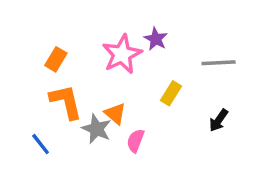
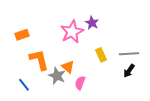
orange rectangle: (56, 59) -> (22, 35), moved, turned 40
gray line: (219, 63) -> (129, 54), moved
yellow rectangle: (171, 93) -> (101, 55), turned -56

